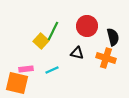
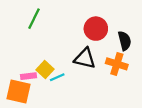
green line: (53, 31) -> (34, 19), moved
yellow square: (41, 41) -> (45, 69), moved
black triangle: (77, 53) -> (85, 58), size x1.5

